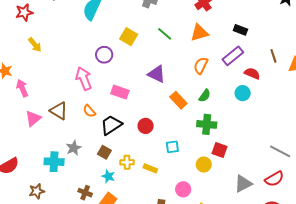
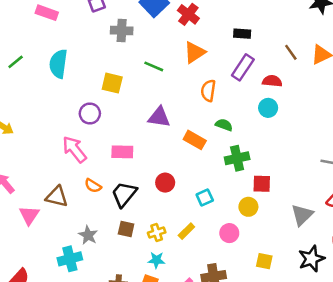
green semicircle: (205, 96) -> (224, 125), turned -88
yellow rectangle: (150, 168) -> (186, 231), turned -48
cyan star: (108, 176) -> (156, 260), moved
pink circle: (183, 189) -> (229, 233), moved

